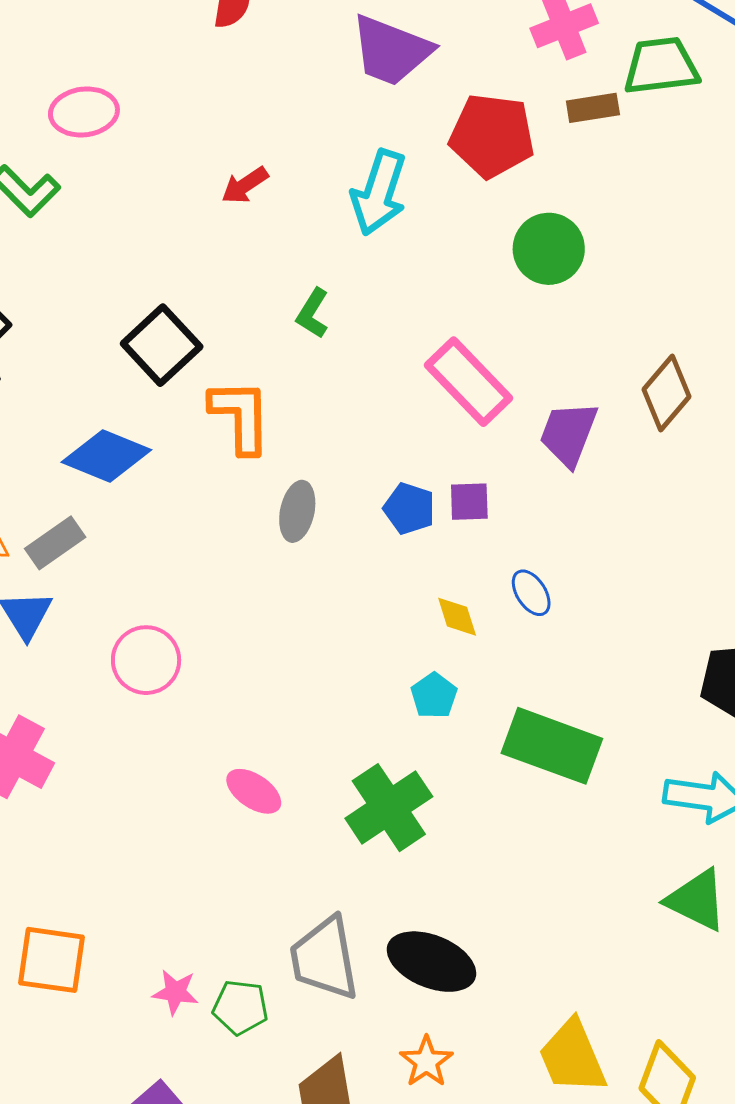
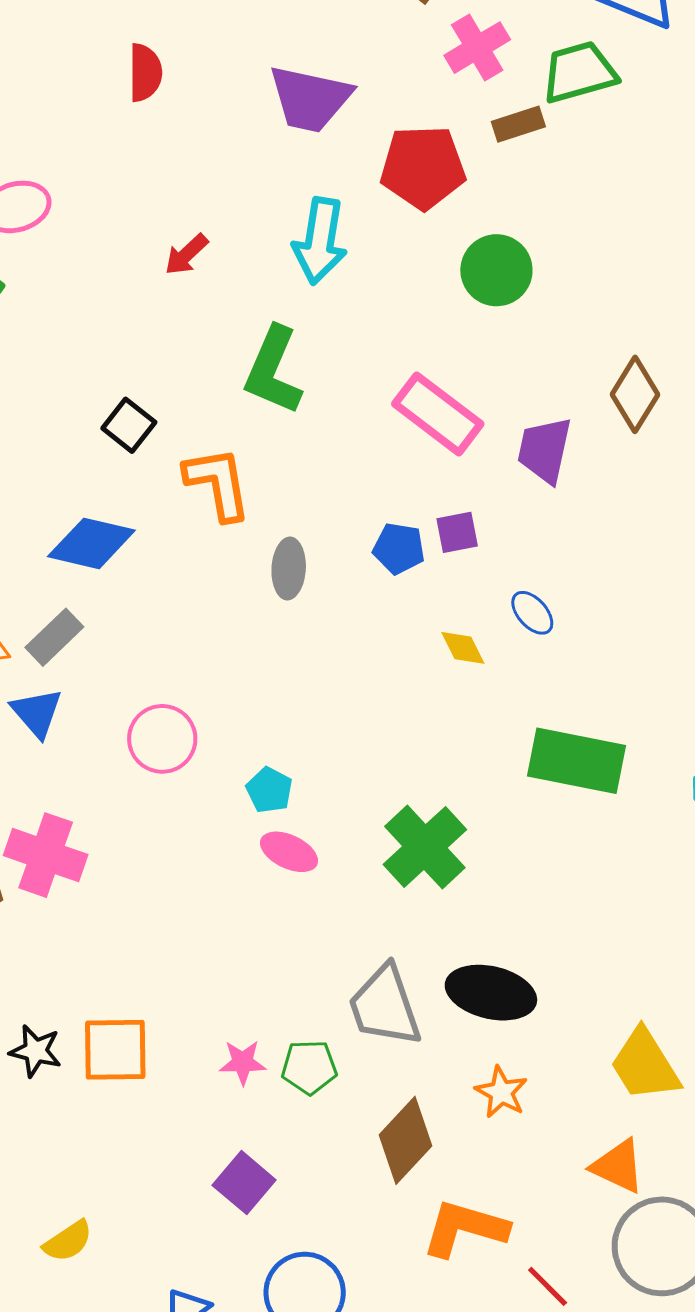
green L-shape: (313, 313) -> (273, 371), size x1.8
black square: (162, 345) -> (129, 425), size x0.7
cyan pentagon: (434, 696) -> (269, 790), moved

